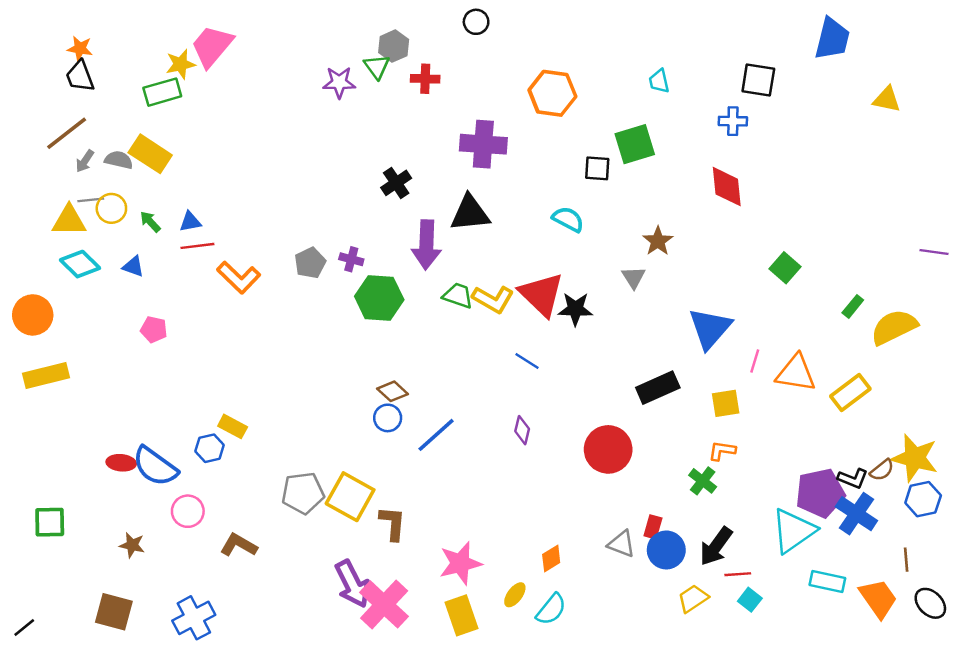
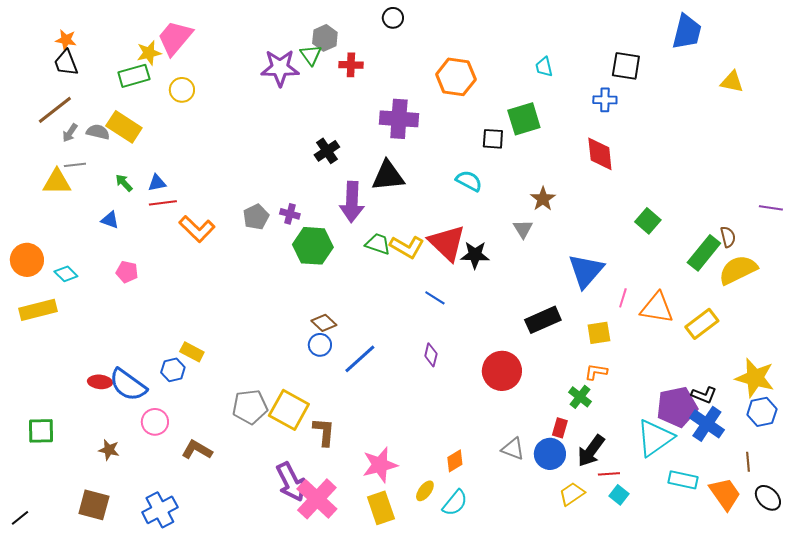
purple star: (339, 82) -> (280, 68), size x1.4
yellow circle: (111, 208) -> (182, 90), moved
cyan diamond: (80, 264) -> (66, 274), moved, size x0.7
green rectangle: (853, 306) -> (704, 253), size x1.8
brown semicircle: (882, 470) -> (728, 237), moved, turned -65
red rectangle: (653, 527) -> (560, 428), moved

